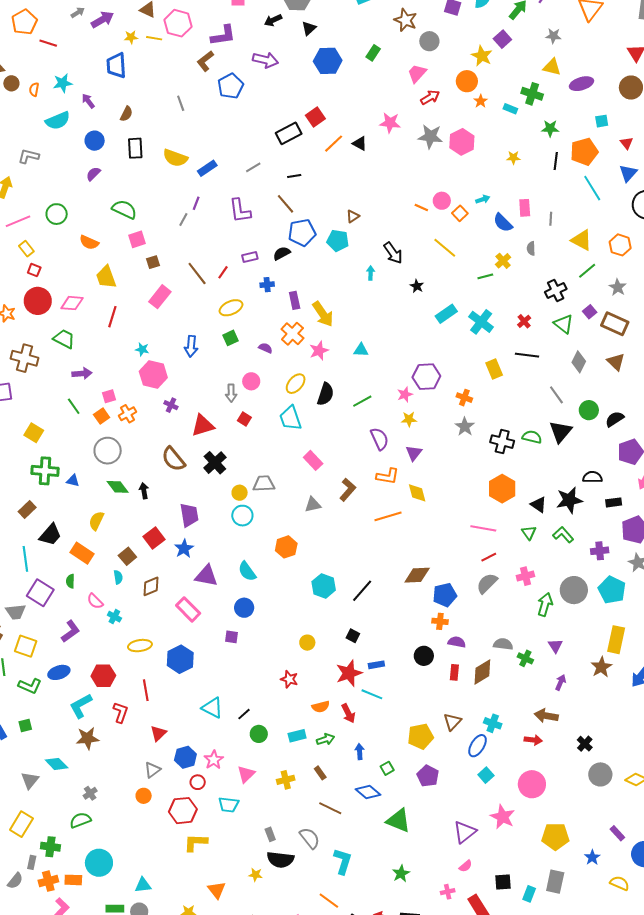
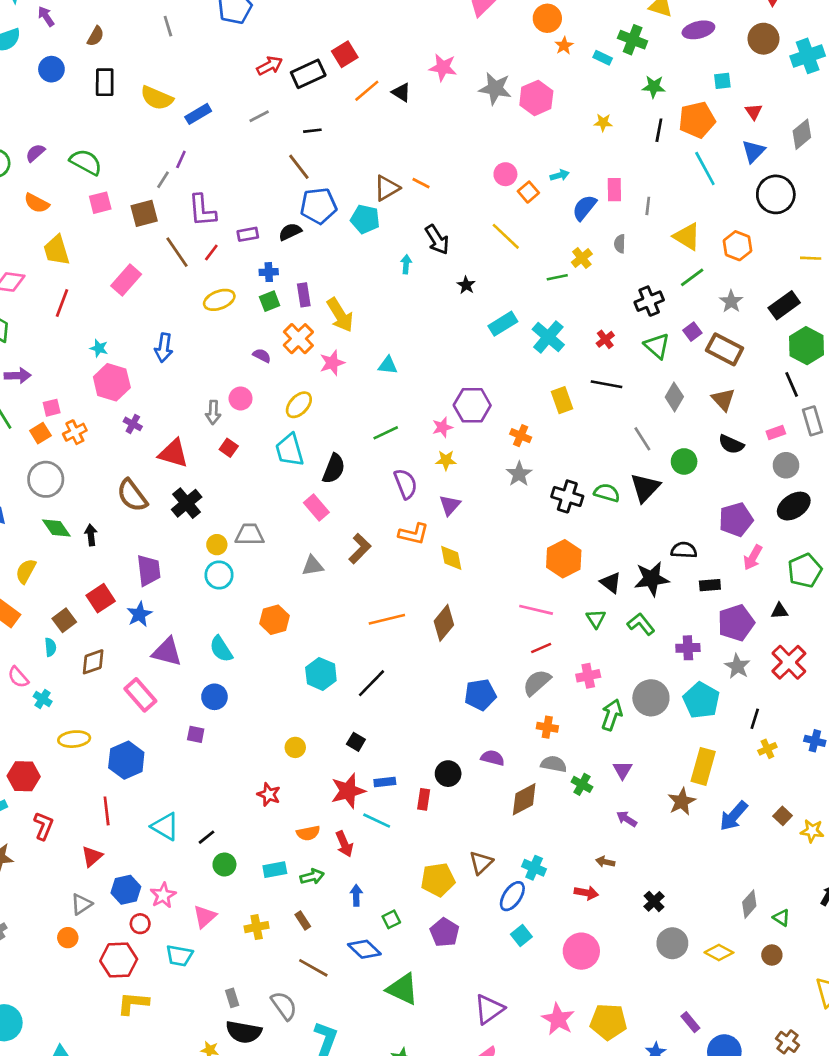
red arrow: (430, 97) -> (270, 66), moved
purple semicircle: (93, 174) -> (35, 153), moved
orange line: (421, 207) -> (421, 183), moved
purple L-shape: (240, 211) -> (202, 210), moved
brown triangle: (353, 216) -> (387, 188), size x1.5
blue semicircle: (503, 223) -> (584, 208), turned 80
brown square: (153, 262) -> (144, 213), moved, size x1.5
green square: (231, 338) -> (270, 301), moved
black semicircle: (326, 394) -> (334, 469), moved
black semicircle: (615, 419) -> (731, 444), moved, turned -126
red triangle: (203, 426) -> (173, 453), turned 30
orange line: (388, 516) -> (387, 619), moved
brown diamond: (417, 575) -> (444, 623), moved, turned -52
orange cross: (440, 621) -> (547, 727), moved
red rectangle: (454, 672) -> (424, 799), moved
purple arrow: (561, 682) -> (627, 819), turned -84
red line: (146, 690) -> (107, 811), moved
brown arrow: (546, 716) -> (605, 862), size x0.6
pink star: (503, 817) -> (558, 1019), moved

